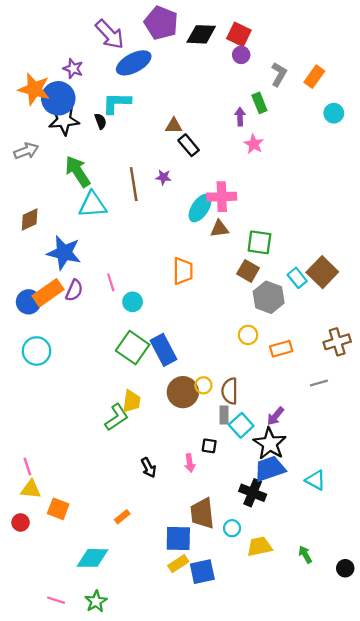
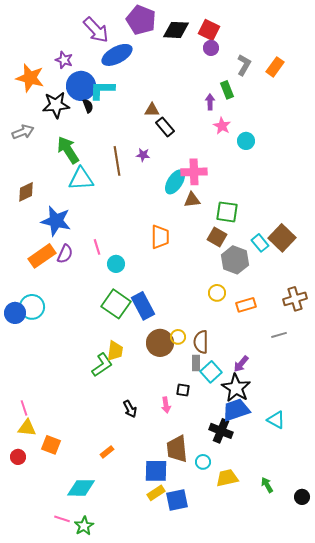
blue circle: (58, 98) -> (81, 86), moved
cyan circle: (334, 113) -> (246, 141), moved
blue circle: (29, 302) -> (15, 313), moved
pink line: (56, 600) -> (62, 519), moved

